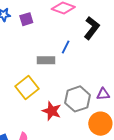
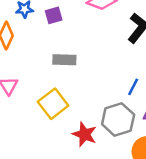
blue line: (66, 47) -> (133, 87), moved
gray rectangle: (46, 60) -> (64, 60), moved

